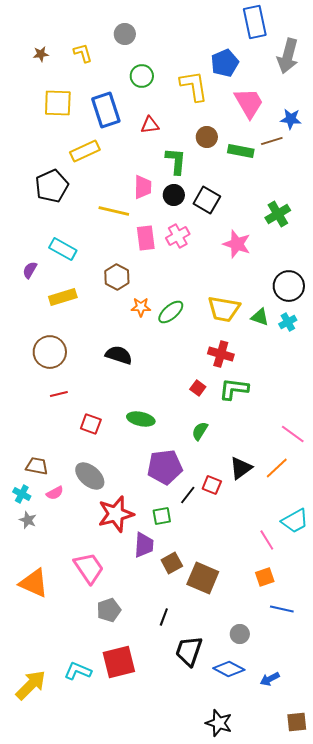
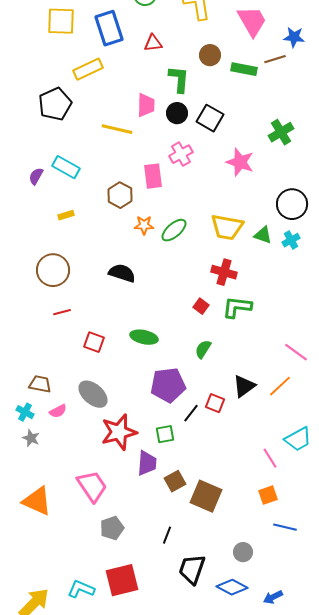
pink rectangle: (146, 238) -> (153, 176), moved
purple semicircle: (30, 270) -> (36, 176), moved
yellow rectangle: (63, 297) -> (66, 215), size x0.6

